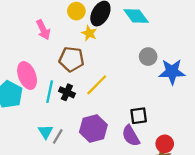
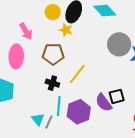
gray circle: (148, 57) -> (119, 44), size x1.5
pink ellipse: (27, 75) -> (16, 56), moved, turned 30
cyan line: (50, 92) -> (59, 106), moved
purple semicircle: (131, 136) -> (104, 103), moved

